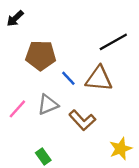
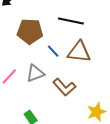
black line: (113, 42) -> (71, 21), moved, turned 40

